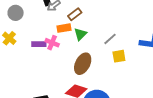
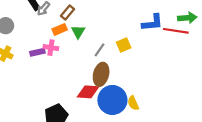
gray line: (110, 39) -> (99, 50), moved
brown ellipse: (83, 64) -> (101, 74), moved

